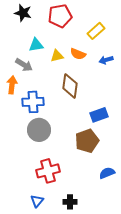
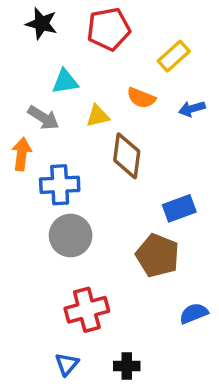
yellow triangle: (57, 56) -> (98, 116), moved
brown pentagon: (87, 141) -> (158, 255), turned -30

